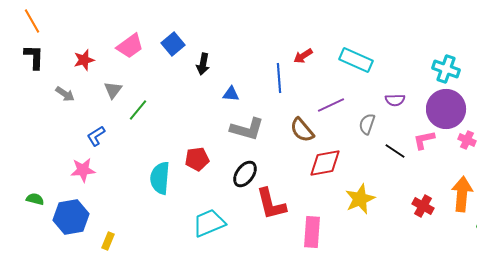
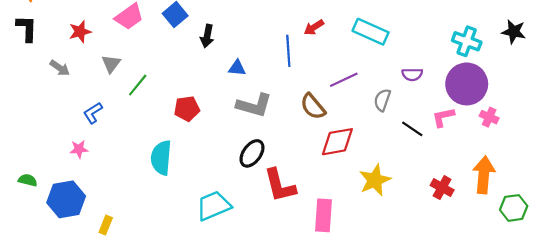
red pentagon: (197, 159) -> (187, 109), moved
pink star: (83, 170) -> (79, 149), size x0.7

